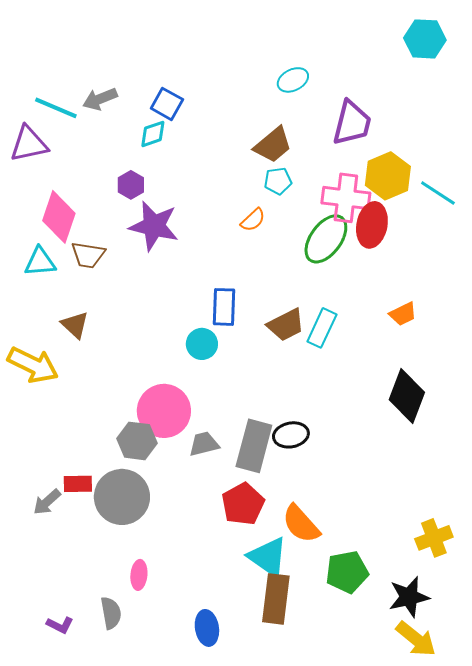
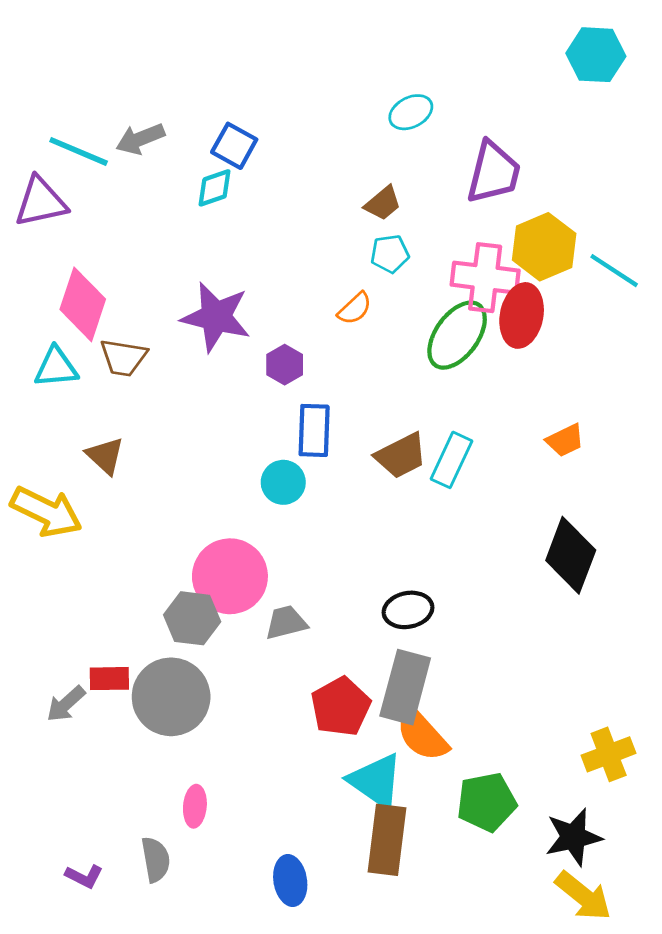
brown trapezoid: (273, 145) -> (383, 203), size x0.7
purple hexagon: (131, 185) -> (285, 365), moved
gray rectangle: (254, 446) -> (405, 687), moved

